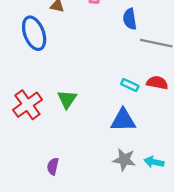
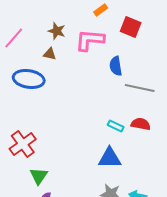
blue ellipse: (34, 33) -> (29, 79), turned -60
green triangle: (67, 99) -> (39, 176), moved

